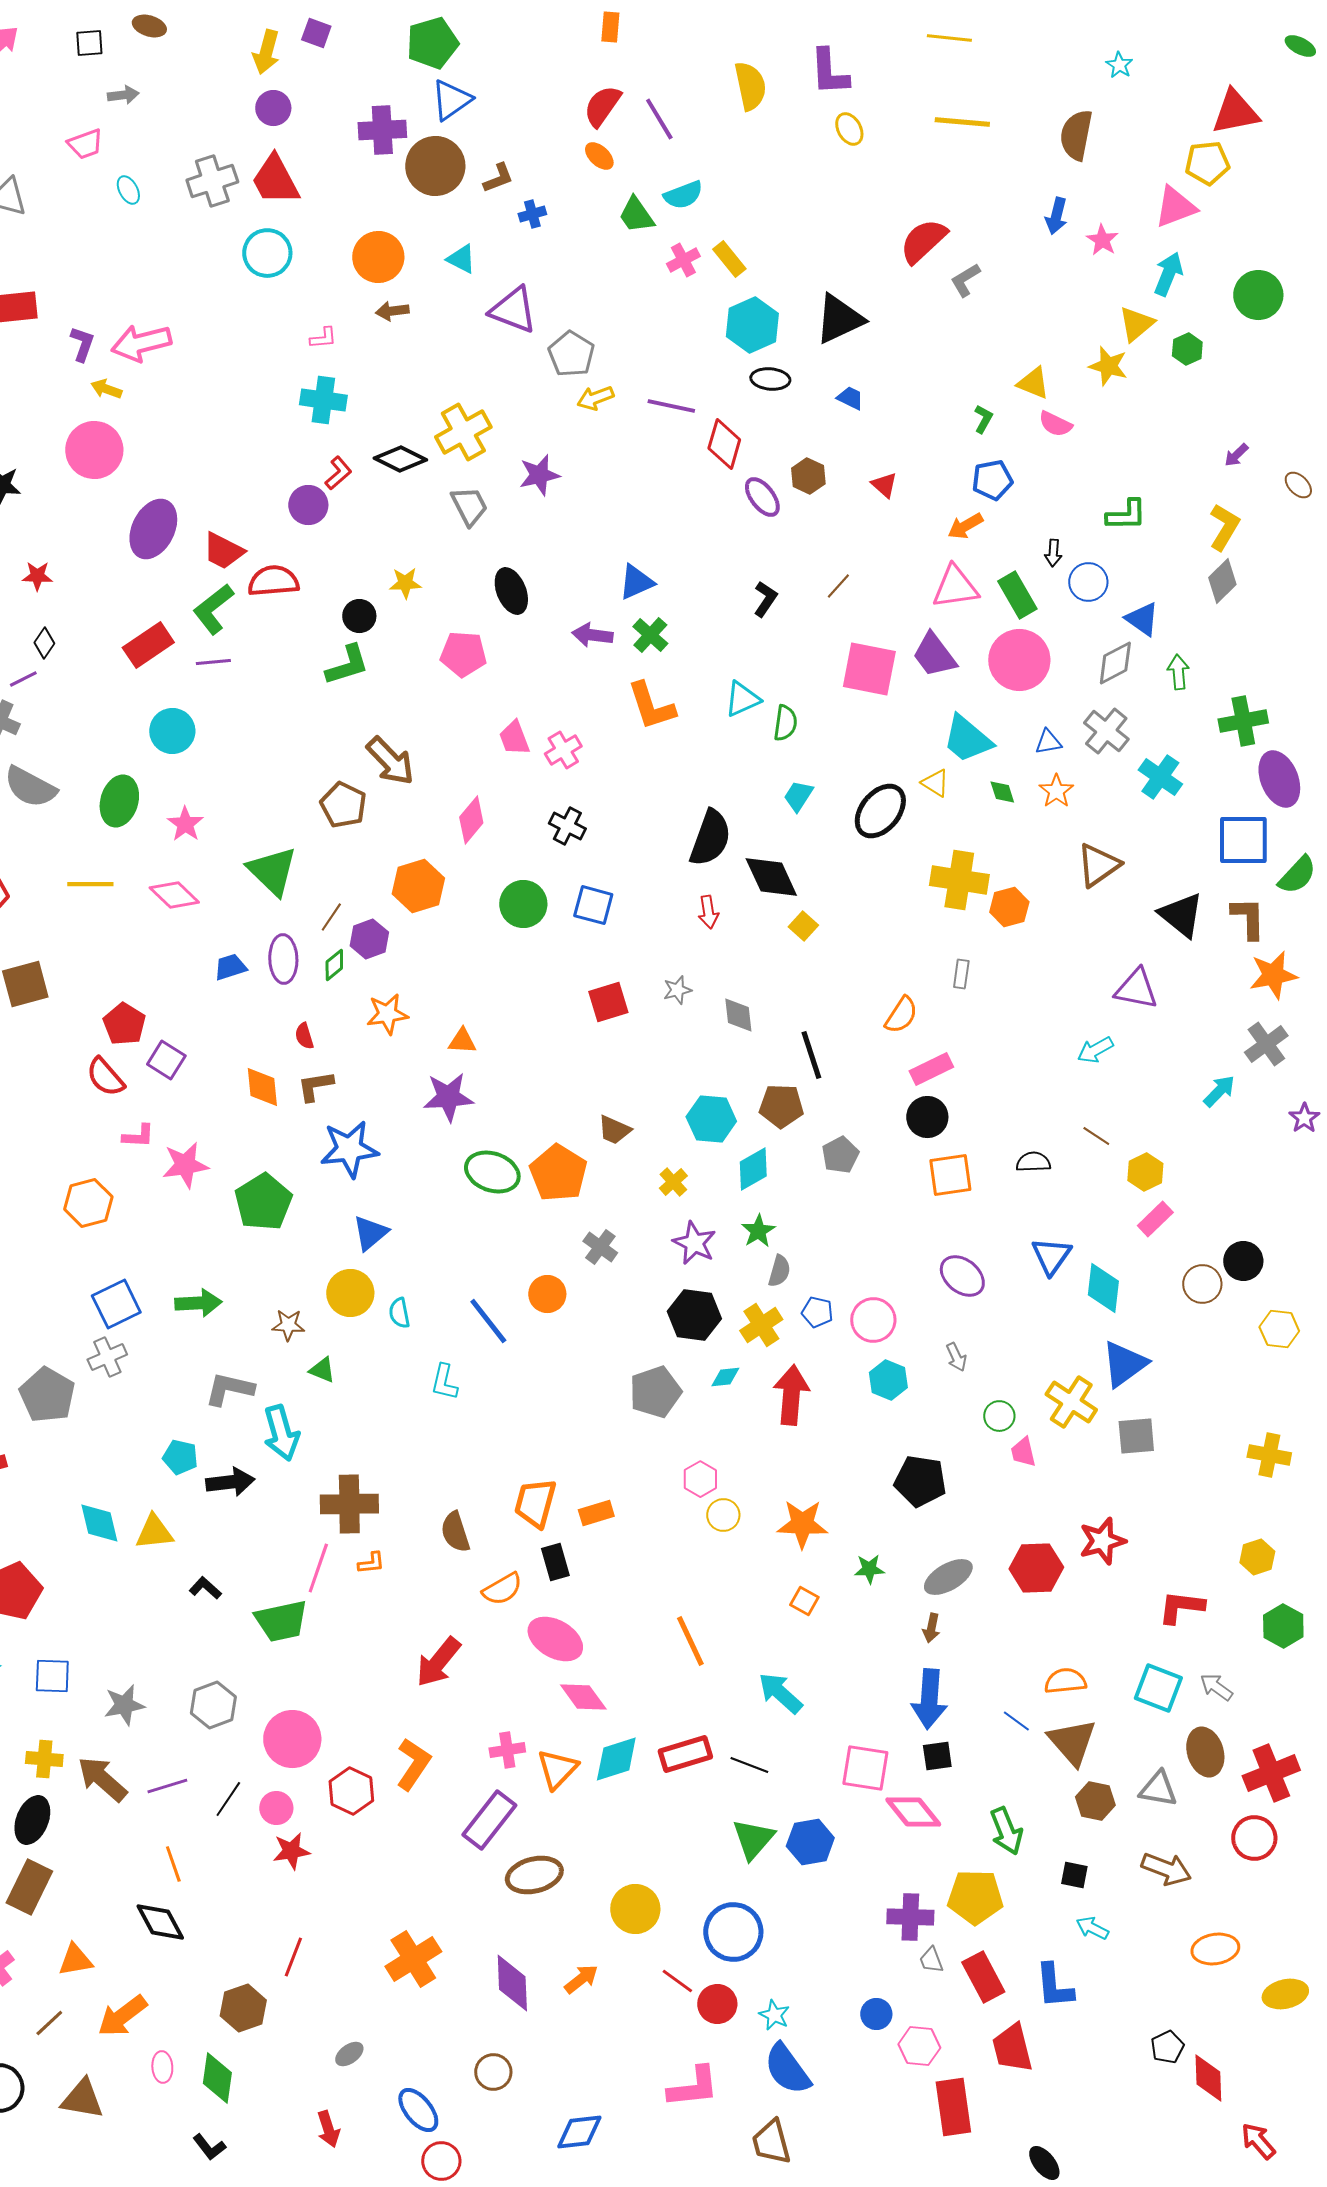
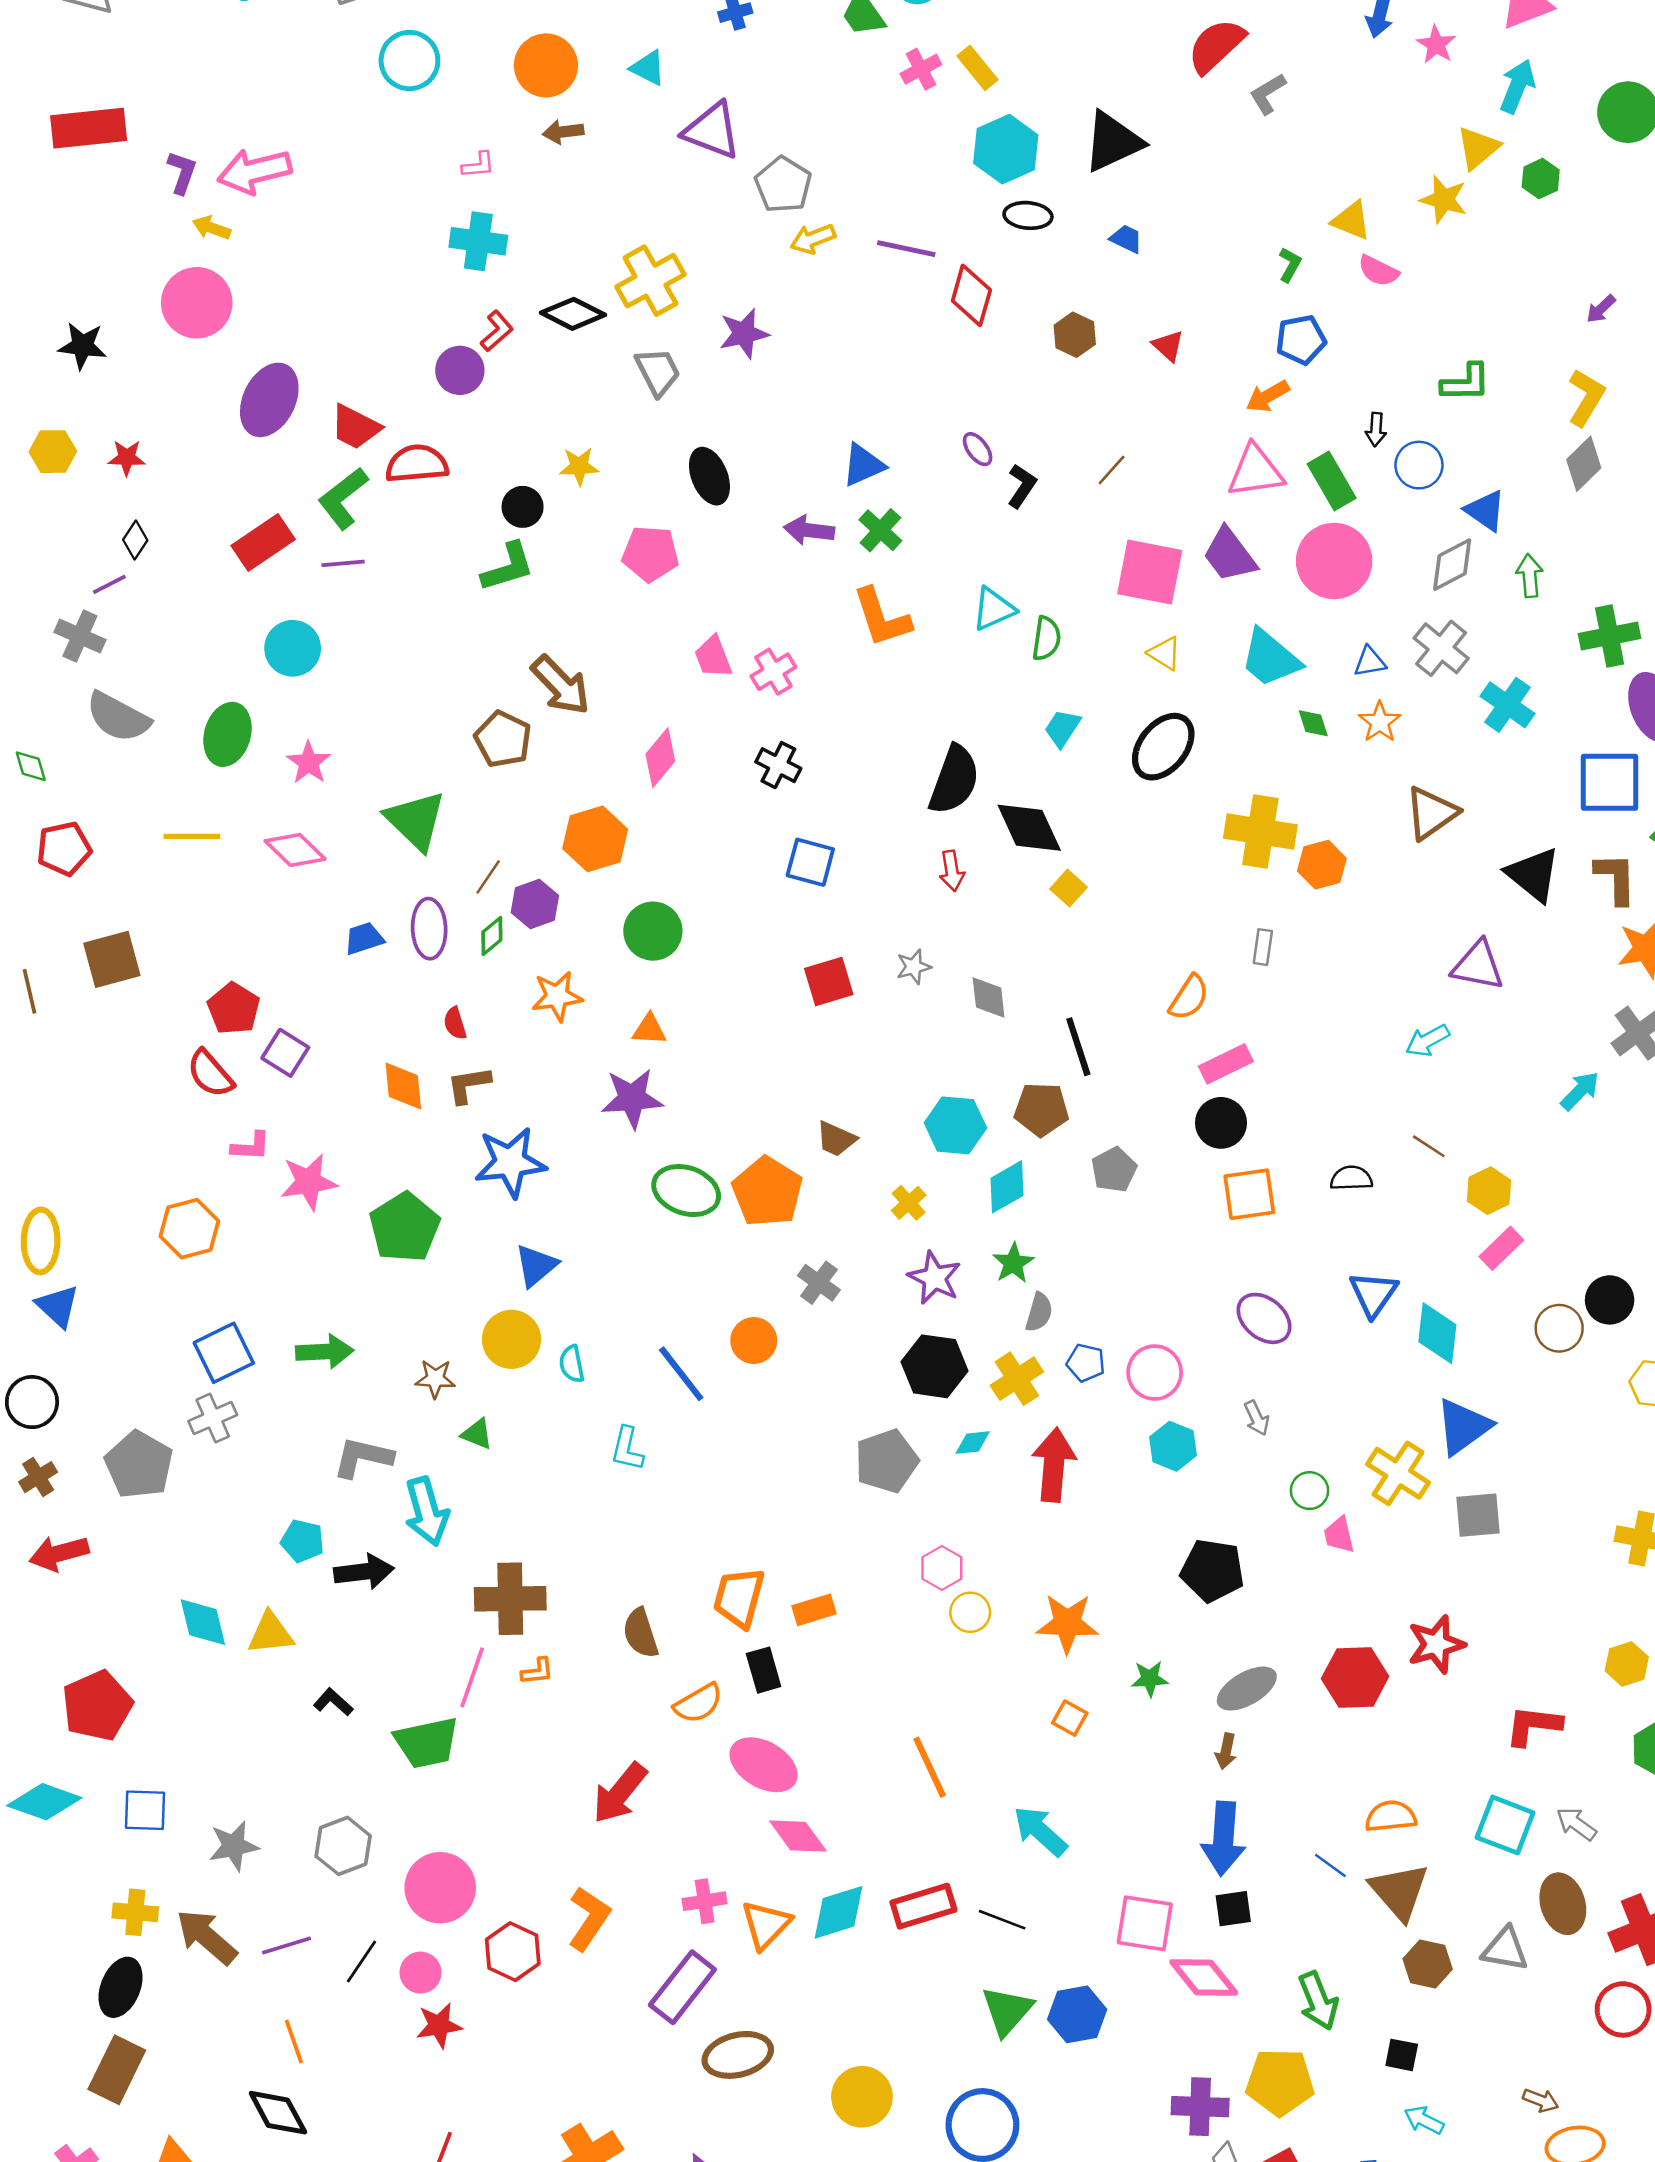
purple ellipse: (762, 497) -> (978, 449), moved, size x0.7
yellow triangle: (935, 783) -> (1164, 653), moved
green circle: (523, 904) -> (653, 931), moved
brown arrow: (1166, 1869) -> (1541, 2100), moved, size x0.6

